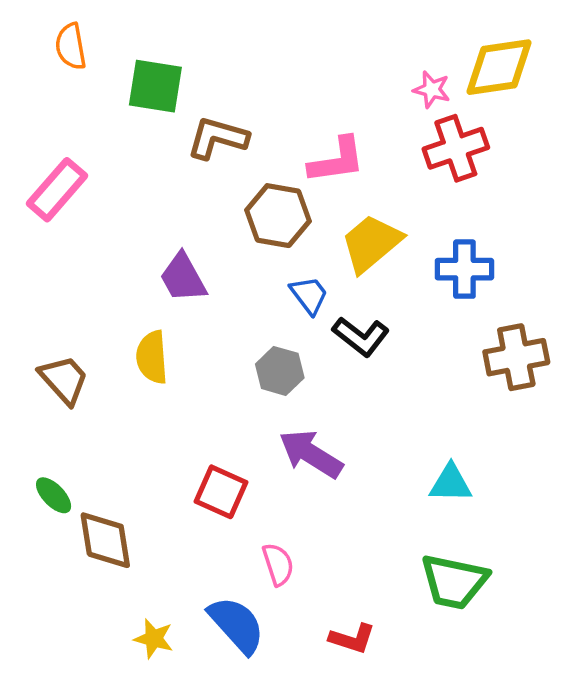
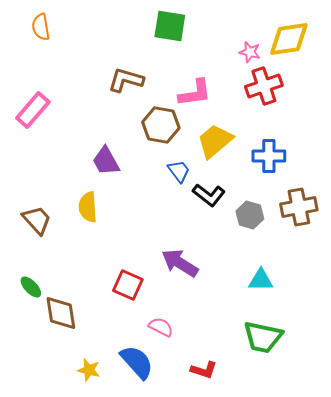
green square: (155, 86) -> (170, 26), moved
gray hexagon: (280, 371) -> (250, 215), moved
pink semicircle: (278, 564) -> (161, 327), turned -45

